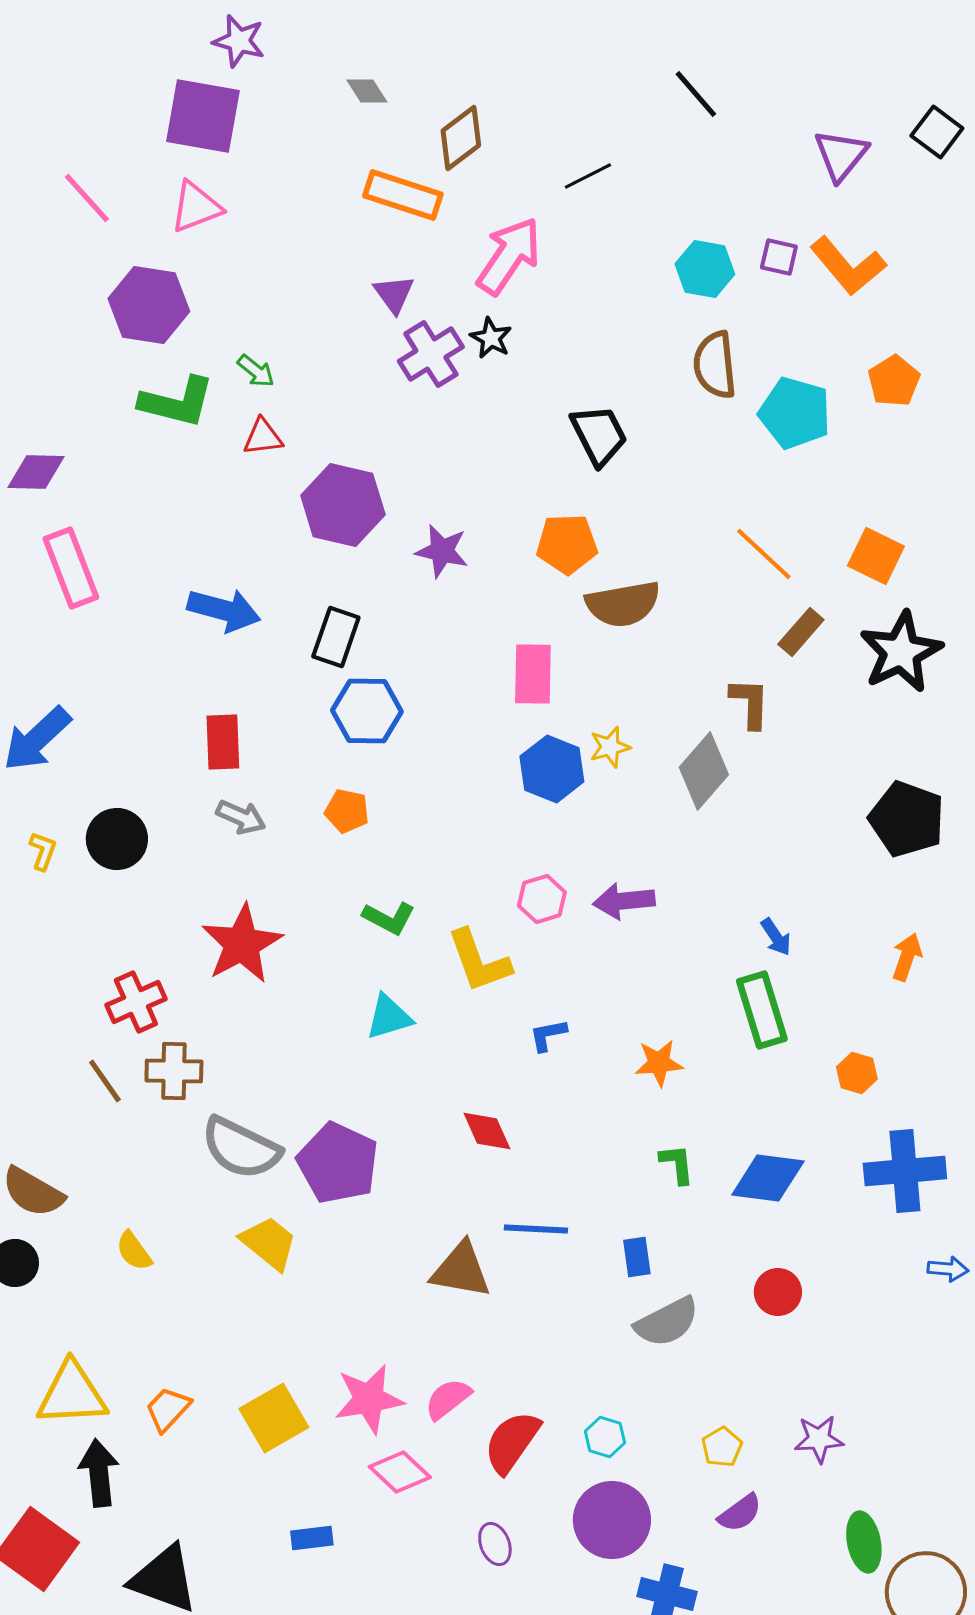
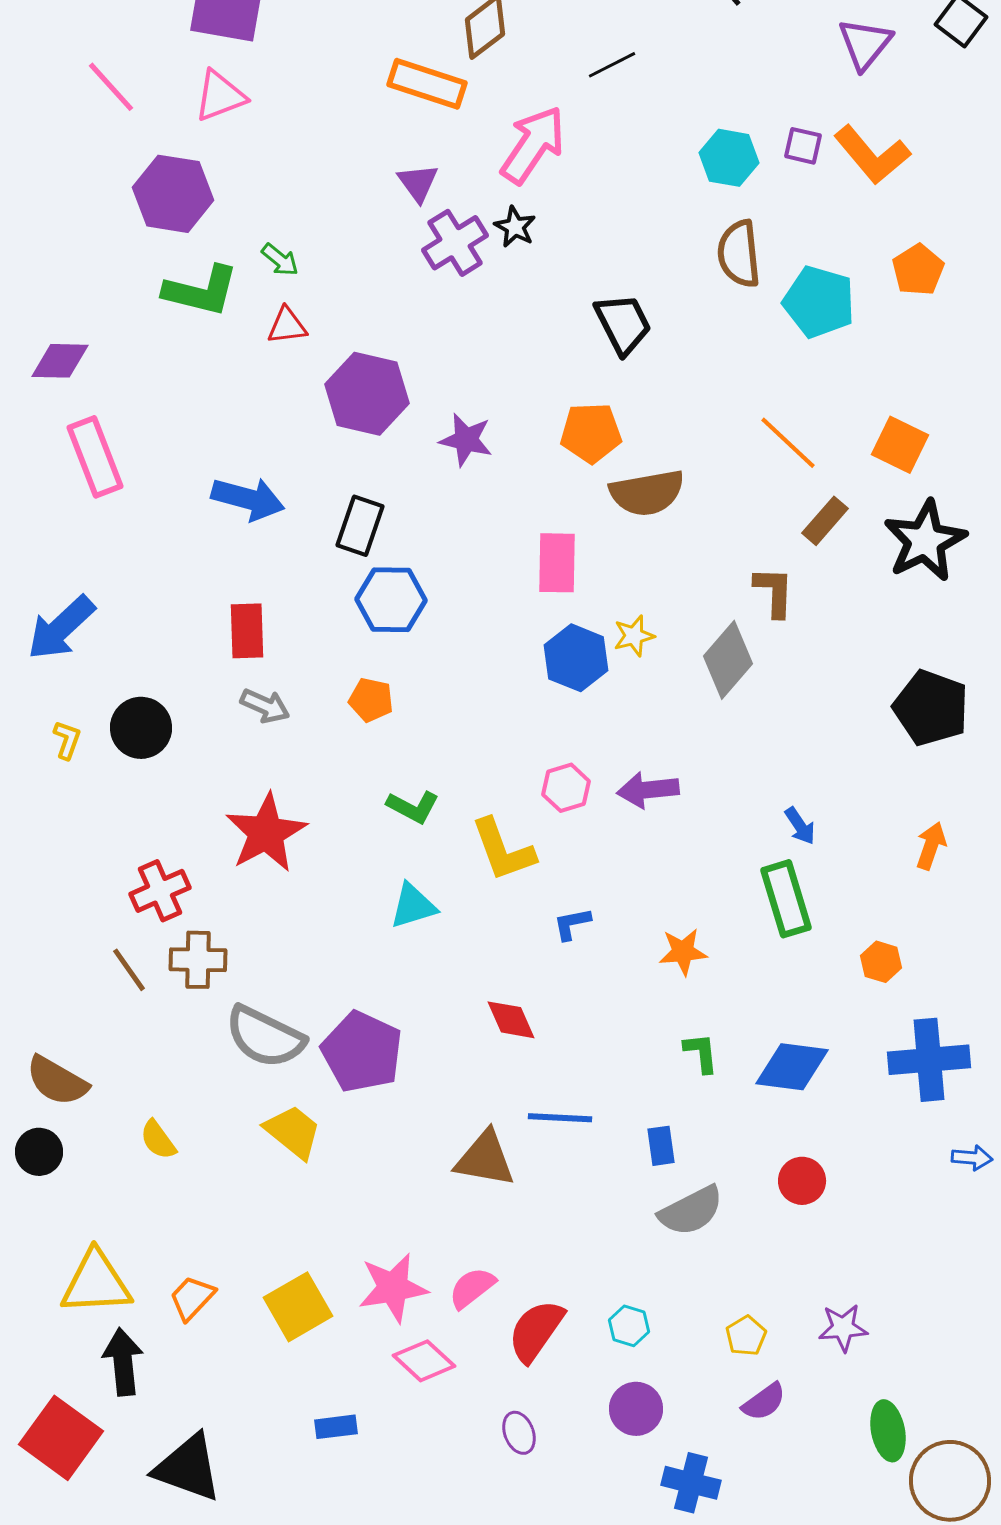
purple circle: (612, 1520) -> (636, 1409), size x0.7

